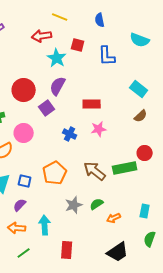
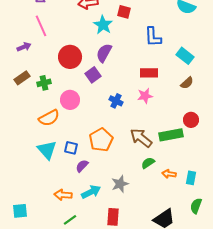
blue L-shape: (107, 56) -> (153, 37), moved
red rectangle: (92, 104) -> (149, 73), moved
green semicircle: (97, 204) -> (148, 163), moved
purple semicircle: (20, 205) -> (82, 166), moved
gray star: (74, 205) -> (120, 184), moved
orange arrow: (114, 218) -> (169, 174), moved, turned 32
cyan arrow: (45, 225) -> (91, 192), turned 66

